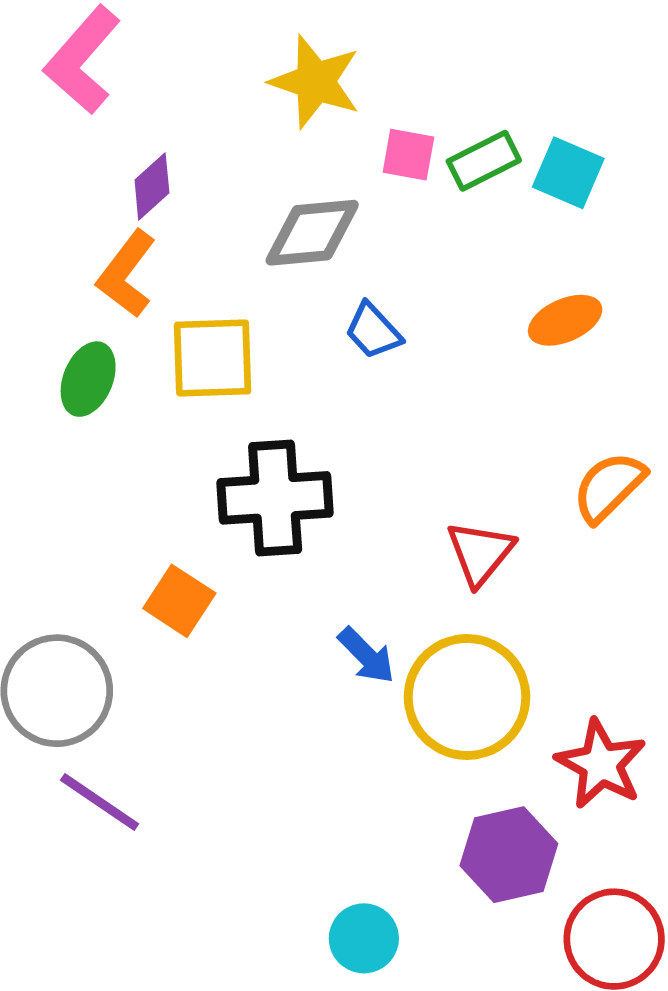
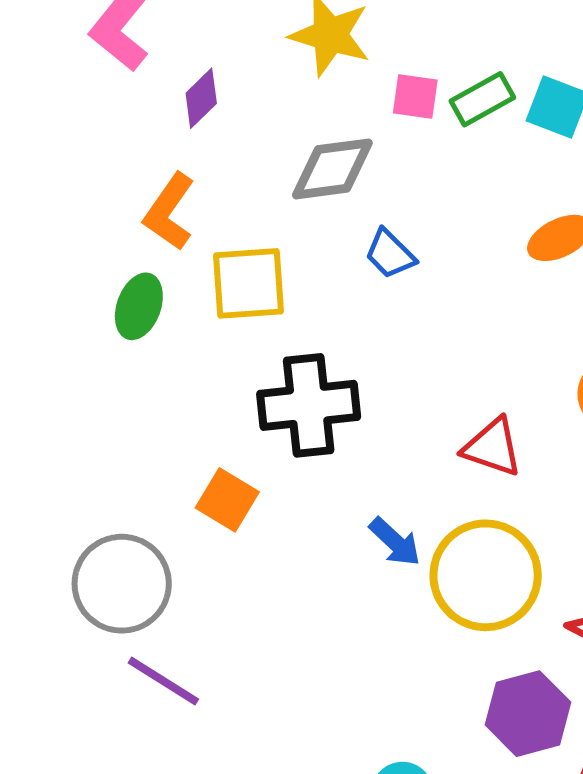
purple diamond: (152, 186) -> (201, 98), moved
red triangle: (480, 553) -> (492, 447), turned -48

